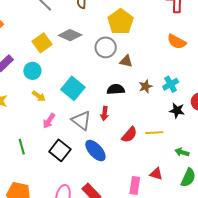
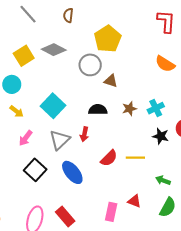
gray triangle: (81, 120) -> (60, 140), turned 35

